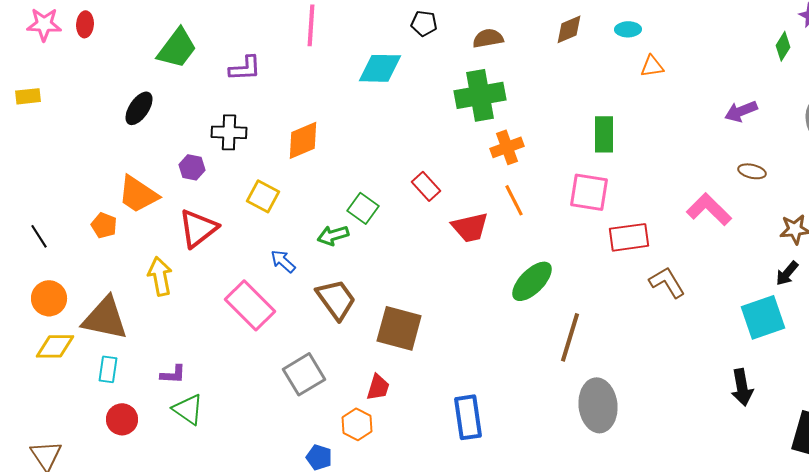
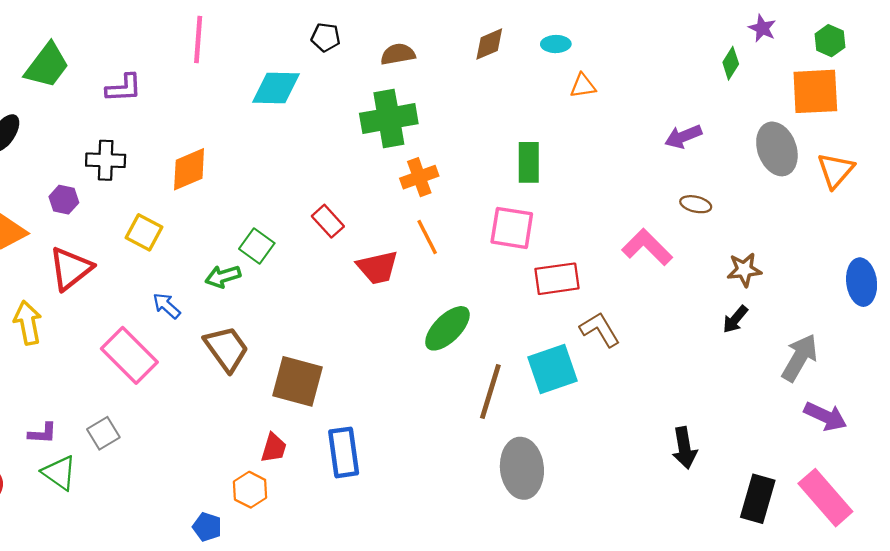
cyan square: (763, 317) -> (552, 369), moved
gray square: (304, 374) -> (103, 433), moved, size x0.7
blue rectangle: (468, 417) -> (344, 452), moved

